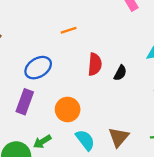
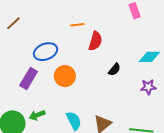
red semicircle: (95, 64) -> (95, 41), moved
orange circle: (68, 109) -> (65, 76), moved

